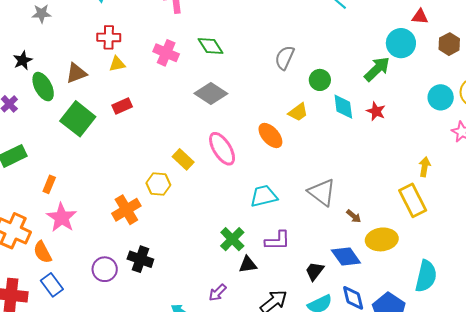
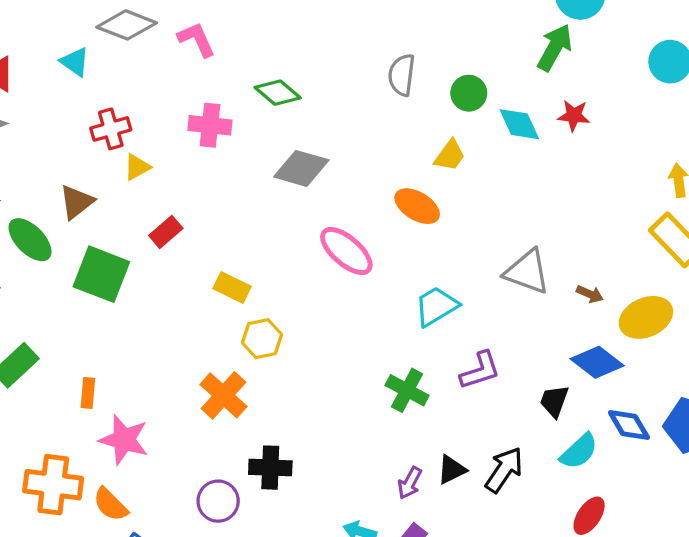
yellow rectangle: (183, 159) -> (232, 288), moved
black triangle: (248, 265) -> (452, 470), moved

